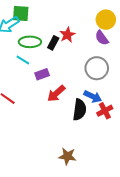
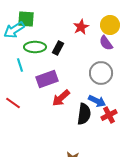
red star: (67, 35) -> (81, 27), moved
cyan line: (23, 60) -> (20, 65), moved, turned 40
purple rectangle: (42, 74) -> (47, 79), size x1.5

